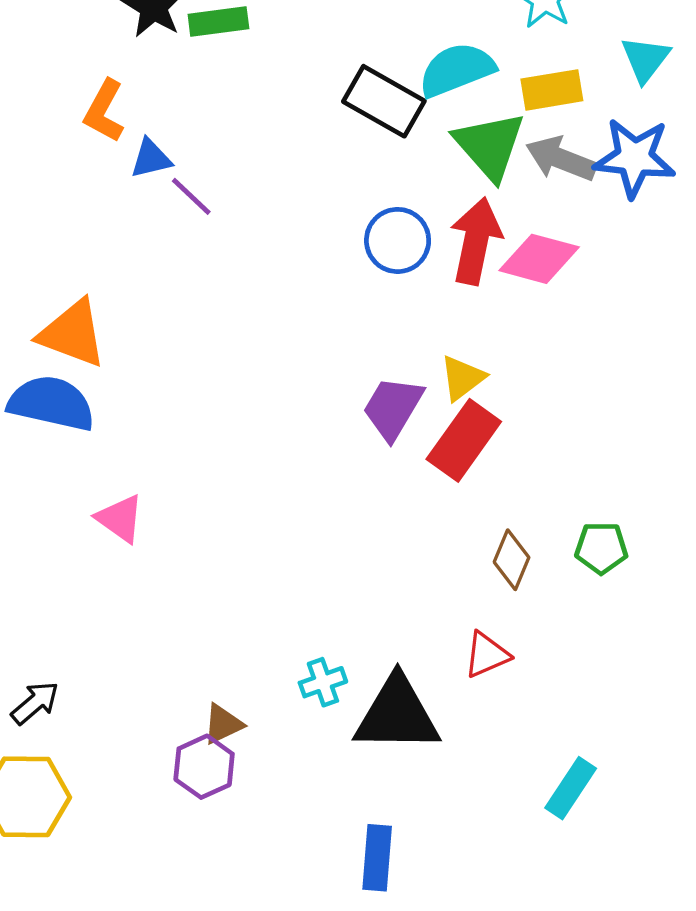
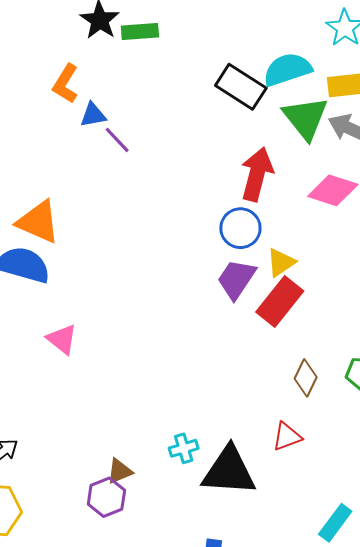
blue circle: (398, 240) -> (240, 228), moved
red arrow: (476, 241) -> (257, 174), moved

